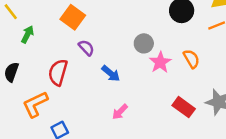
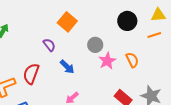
orange square: (73, 17) -> (67, 22), moved
red semicircle: (58, 72) -> (31, 74), moved

